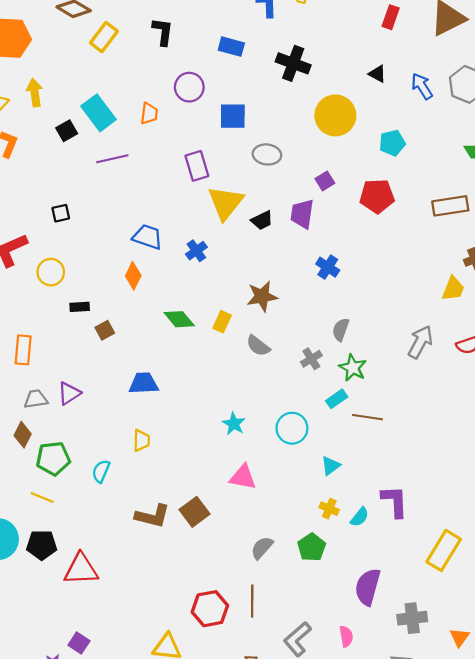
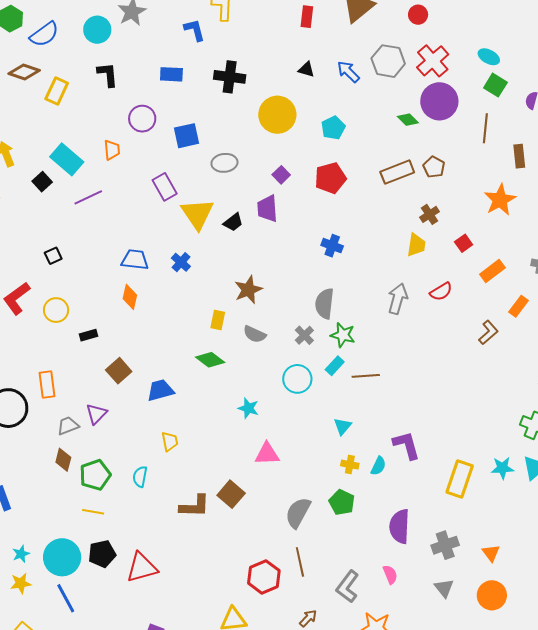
blue cross: (328, 267) -> (332, 246), moved
green diamond: (179, 319) -> (210, 360), moved
brown square: (105, 330) -> (119, 371), moved, size x1.4
gray semicircle: (341, 330) -> (325, 304), size x1.4
cyan circle: (292, 428) -> (297, 379), moved
gray semicircle: (262, 548) -> (298, 513), size x1.4

